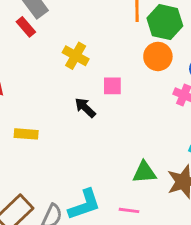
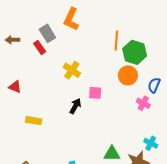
black arrow: (85, 108) -> (75, 106), turned 70

